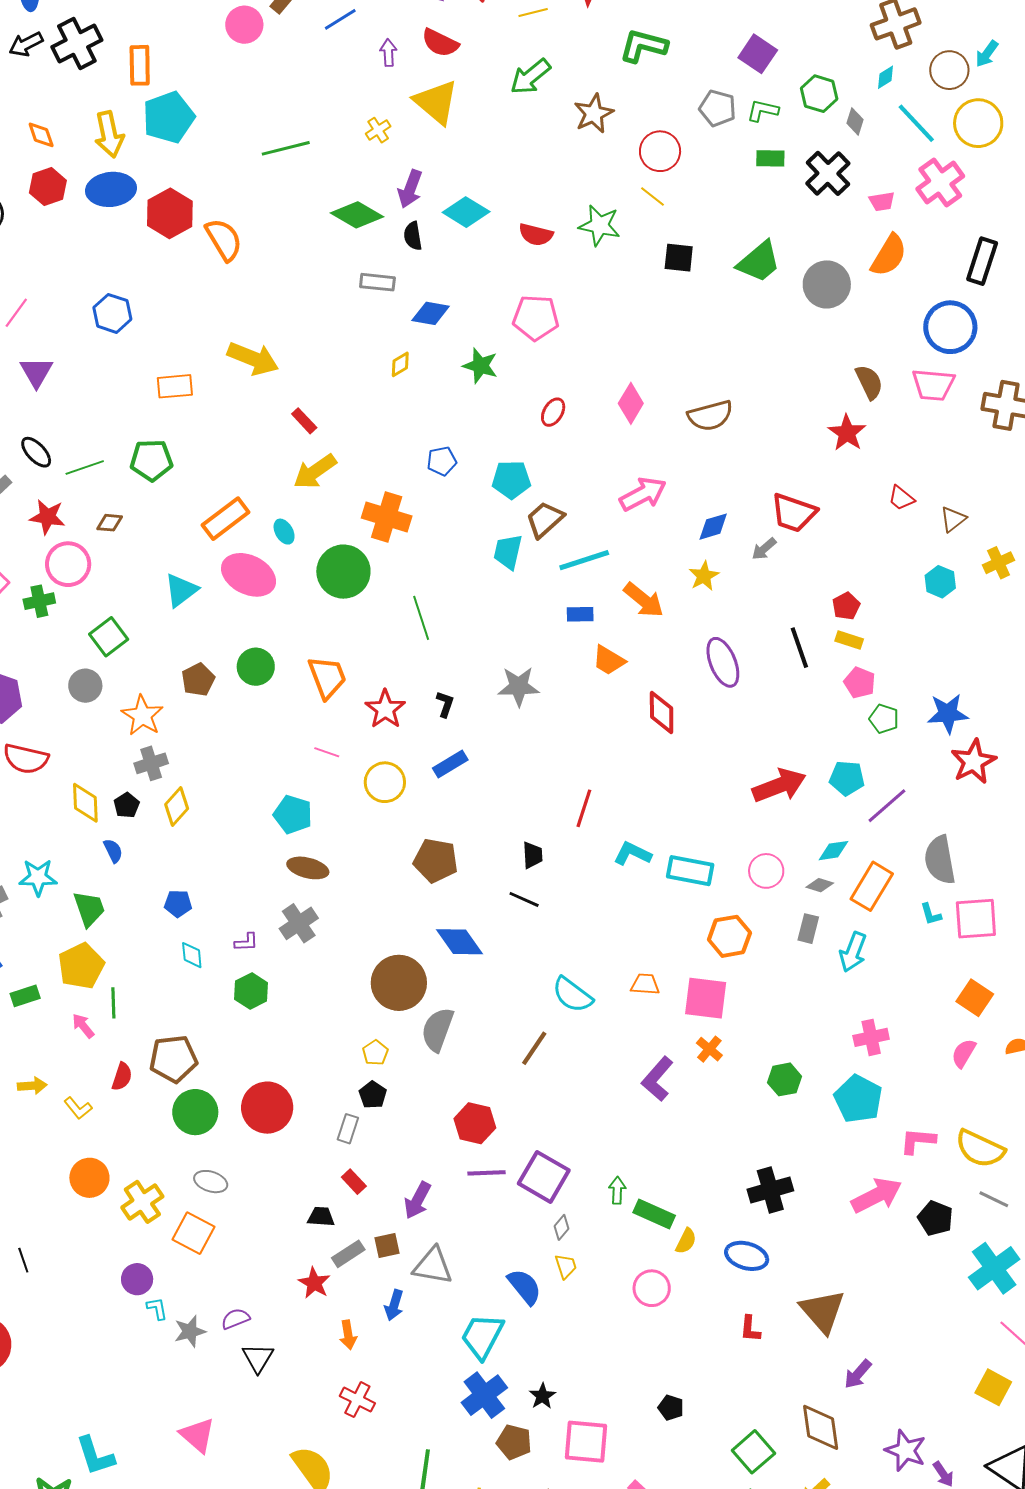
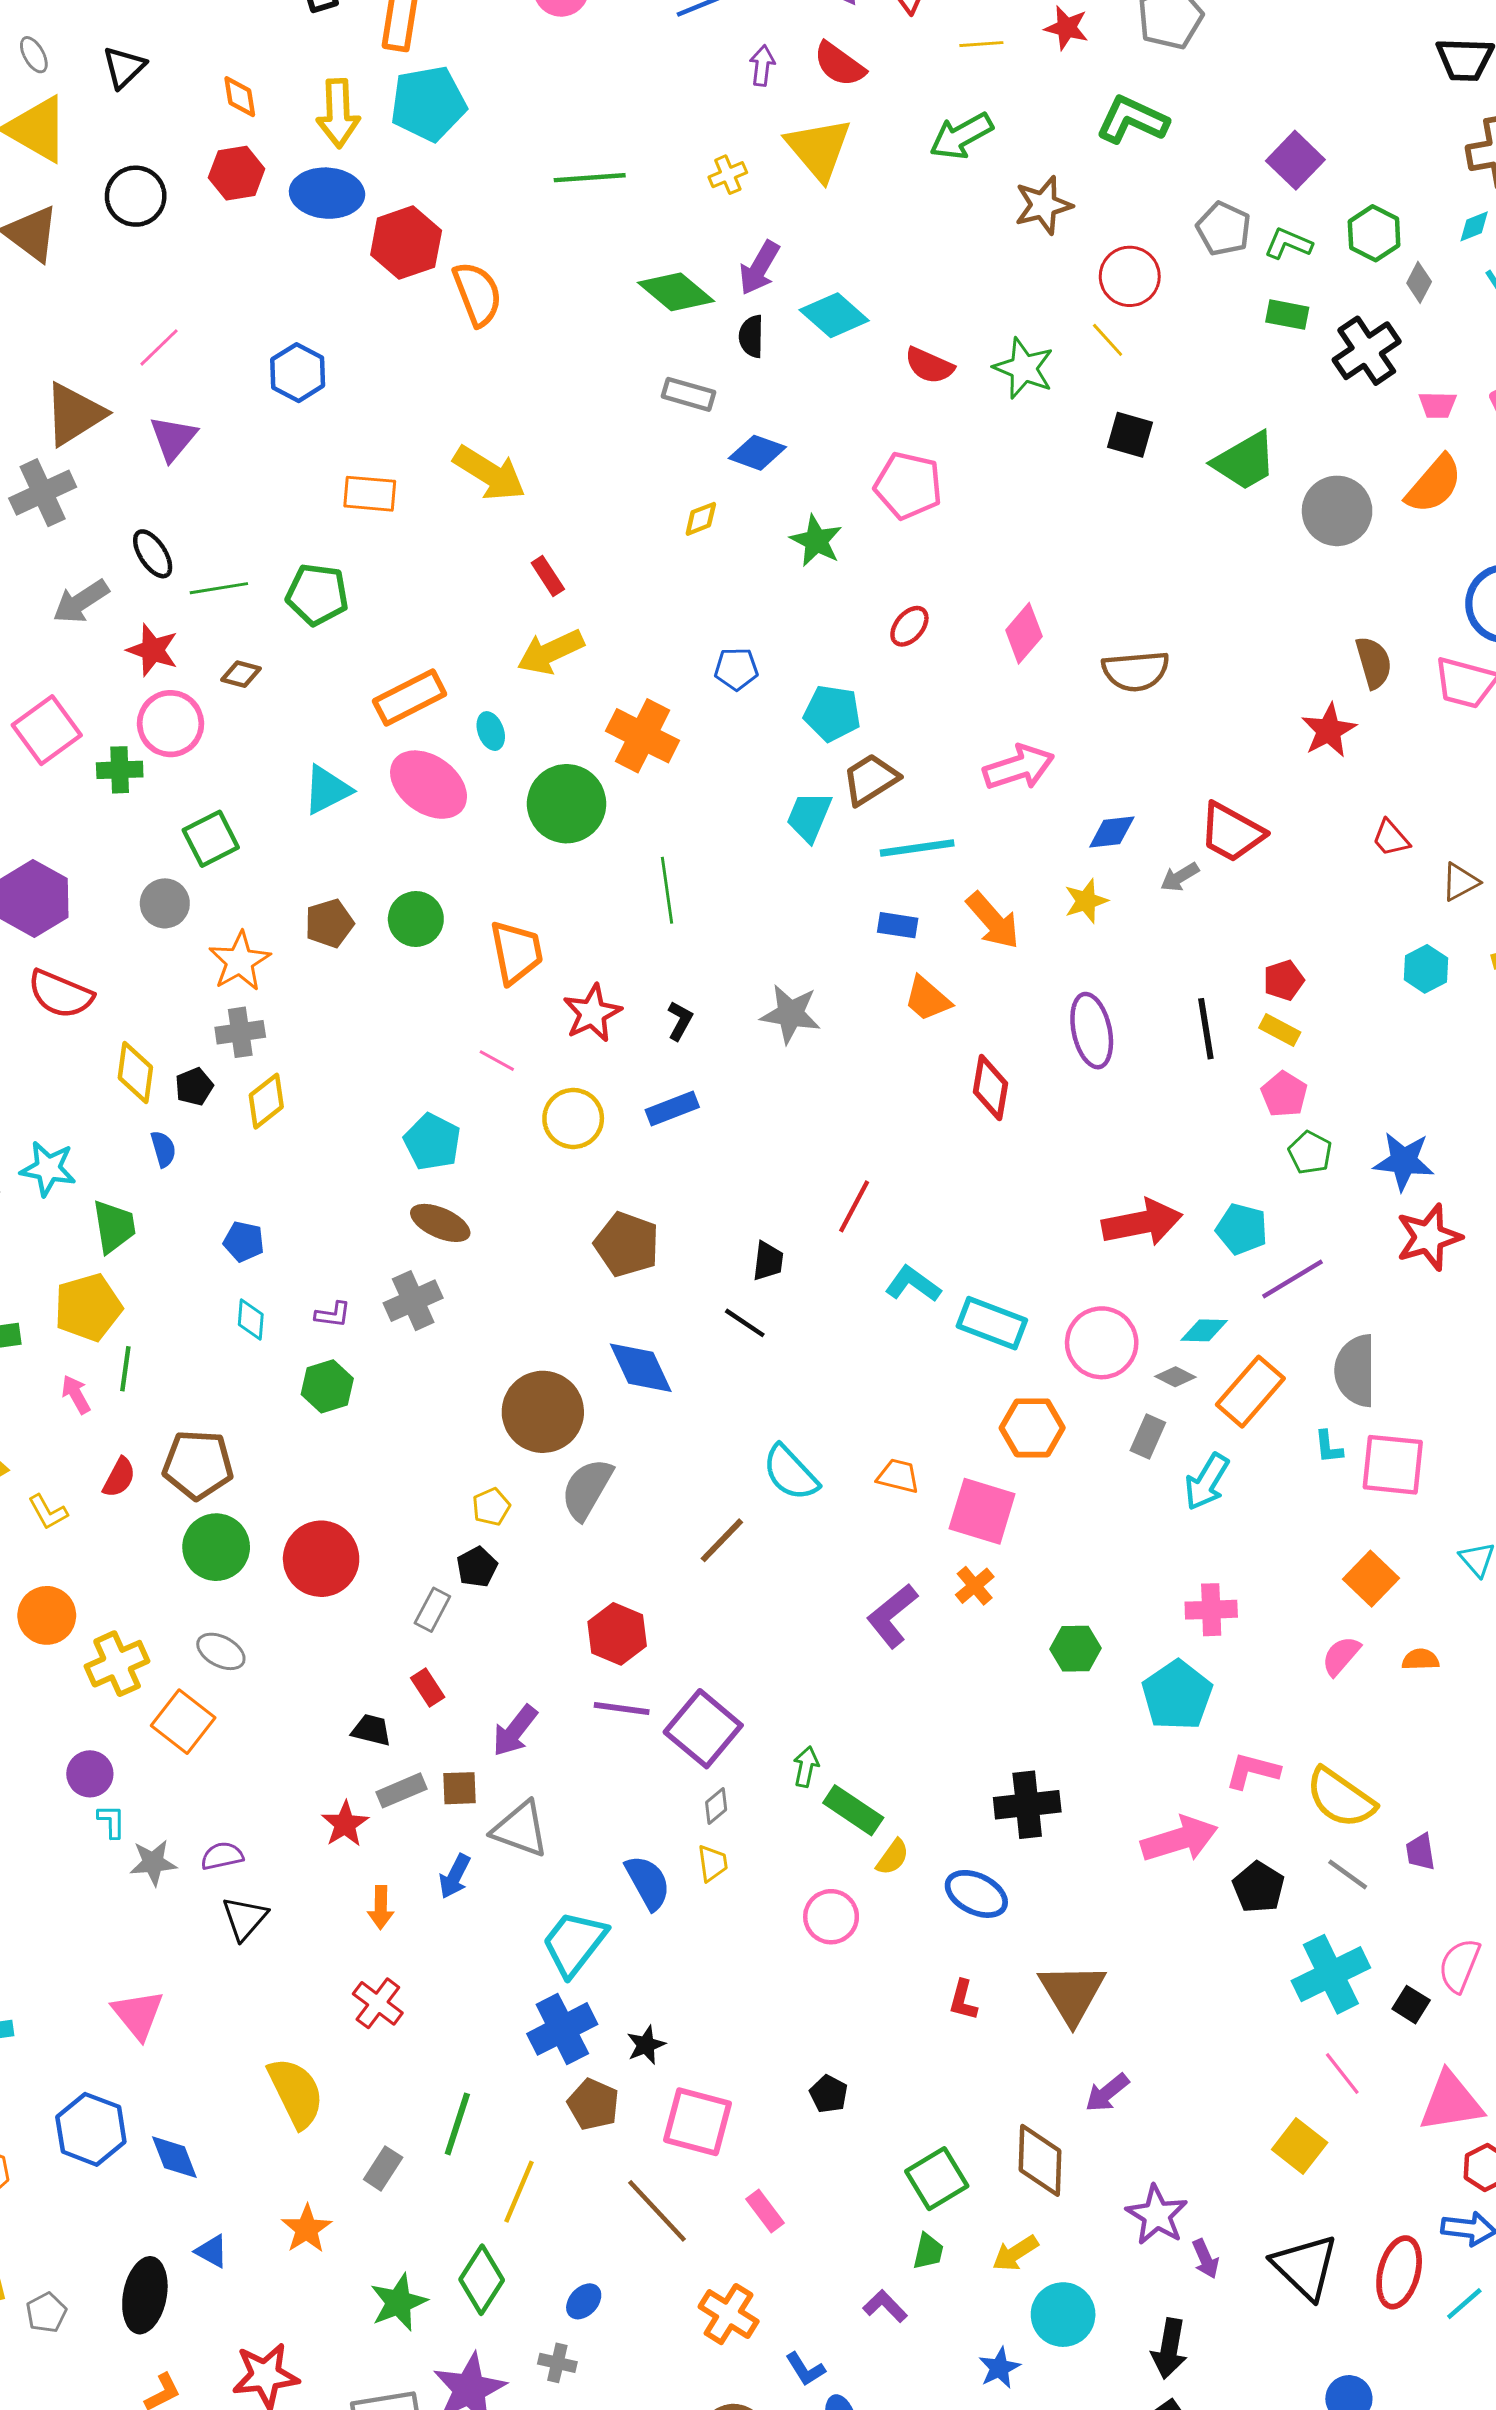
pink circle: (766, 871) -> (1102, 1343), size x1.4

